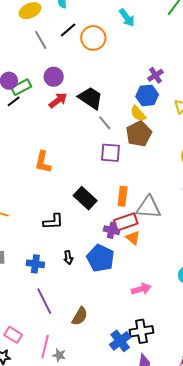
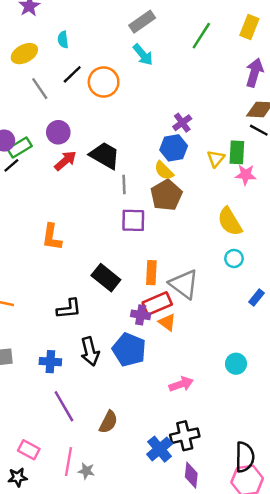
gray line: (105, 123) -> (124, 184), turned 42
gray triangle: (148, 207) -> (184, 284), turned 36
black arrow: (68, 258) -> (90, 351), size x1.6

